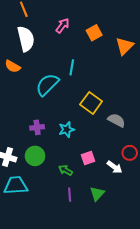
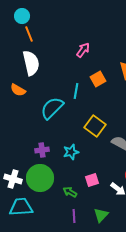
pink arrow: (63, 26) -> (83, 50), moved
orange square: (94, 33) -> (98, 79), moved
green circle: (35, 156) -> (40, 178), size x1.4

